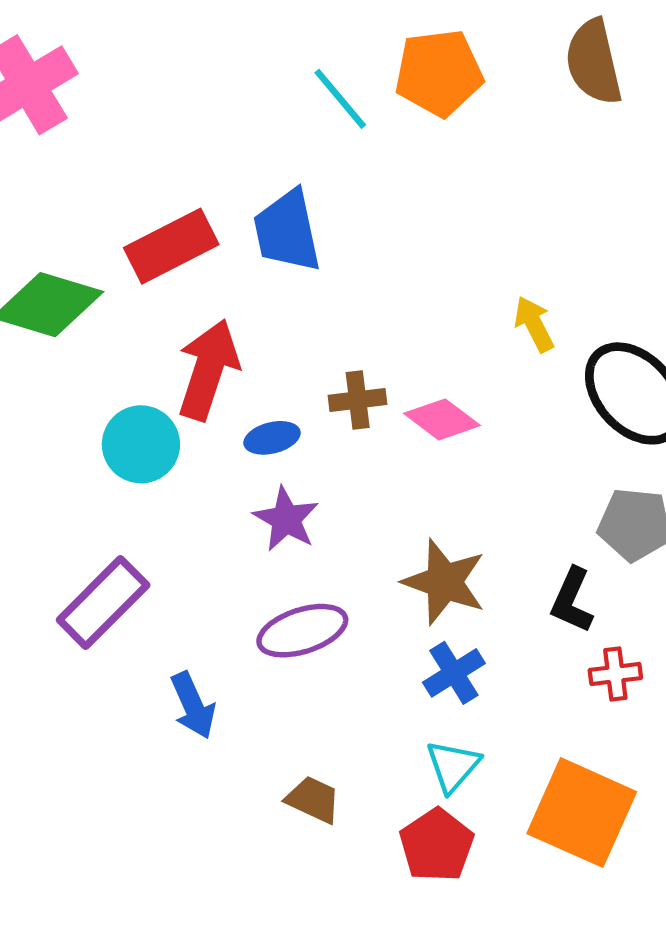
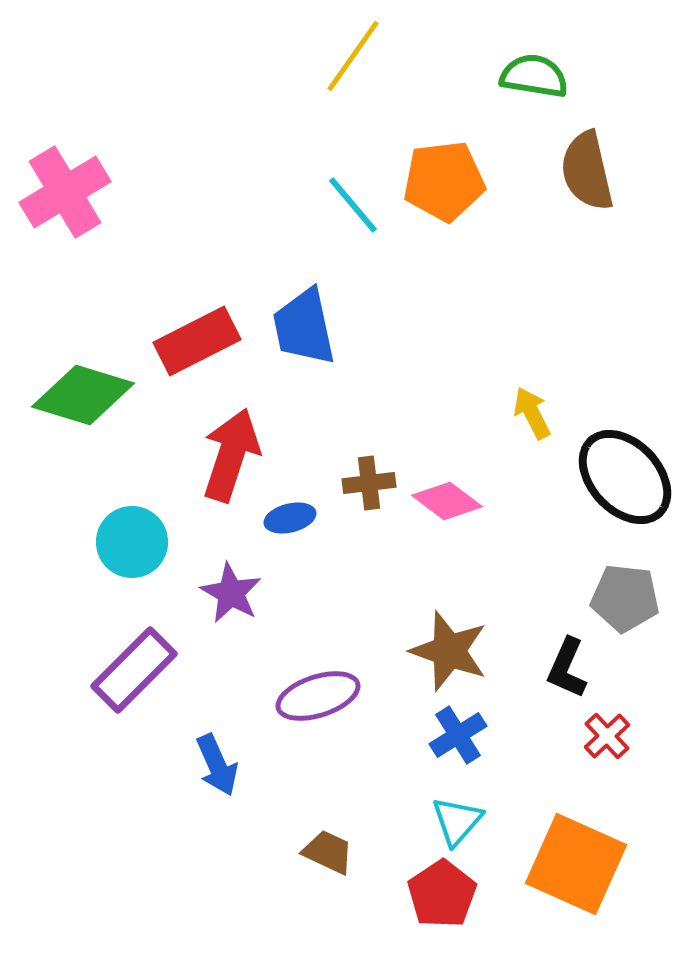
cyan circle: (141, 444) -> (132, 542), moved
purple star: (286, 519) -> (231, 593), moved
red cross: (615, 674) -> (607, 736), turned -36

